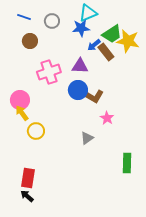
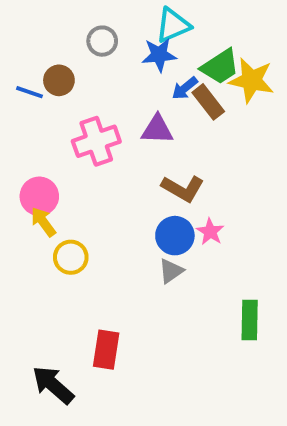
blue line: (24, 17) -> (29, 92), moved
blue circle: (78, 90) -> (175, 236), moved
red rectangle: (28, 178) -> (106, 350), moved
black arrow: (27, 196) -> (53, 385), size x1.6

